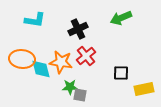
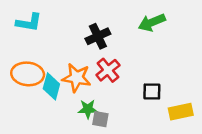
cyan L-shape: (35, 20) -> (29, 22), moved
cyan diamond: (41, 69) -> (51, 86), turned 30

